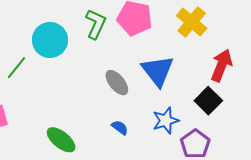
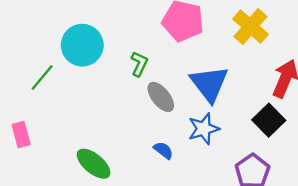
green L-shape: (96, 24) -> (139, 64), moved, size x0.7
blue star: (166, 121) -> (204, 129), moved

